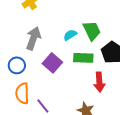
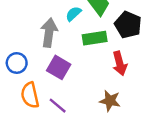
gray arrow: (33, 38) -> (49, 33), moved
purple square: (52, 63) -> (59, 67), moved

